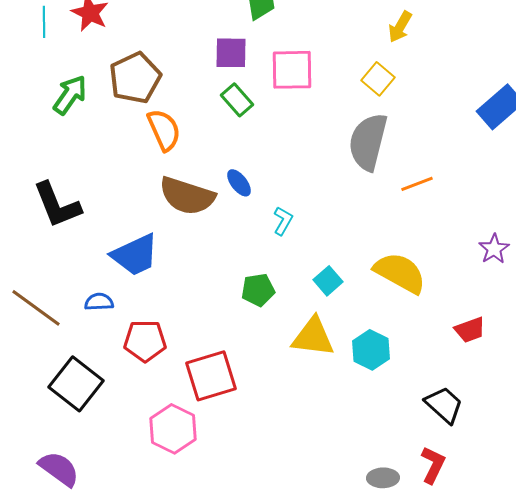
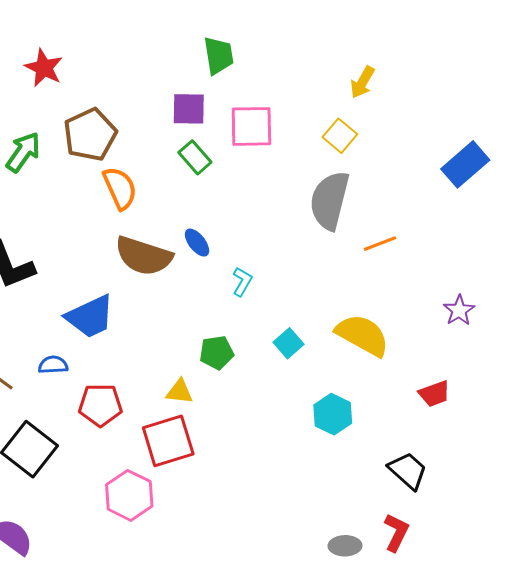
yellow triangle: (313, 337) -> (180, 392), moved, size x0.6

